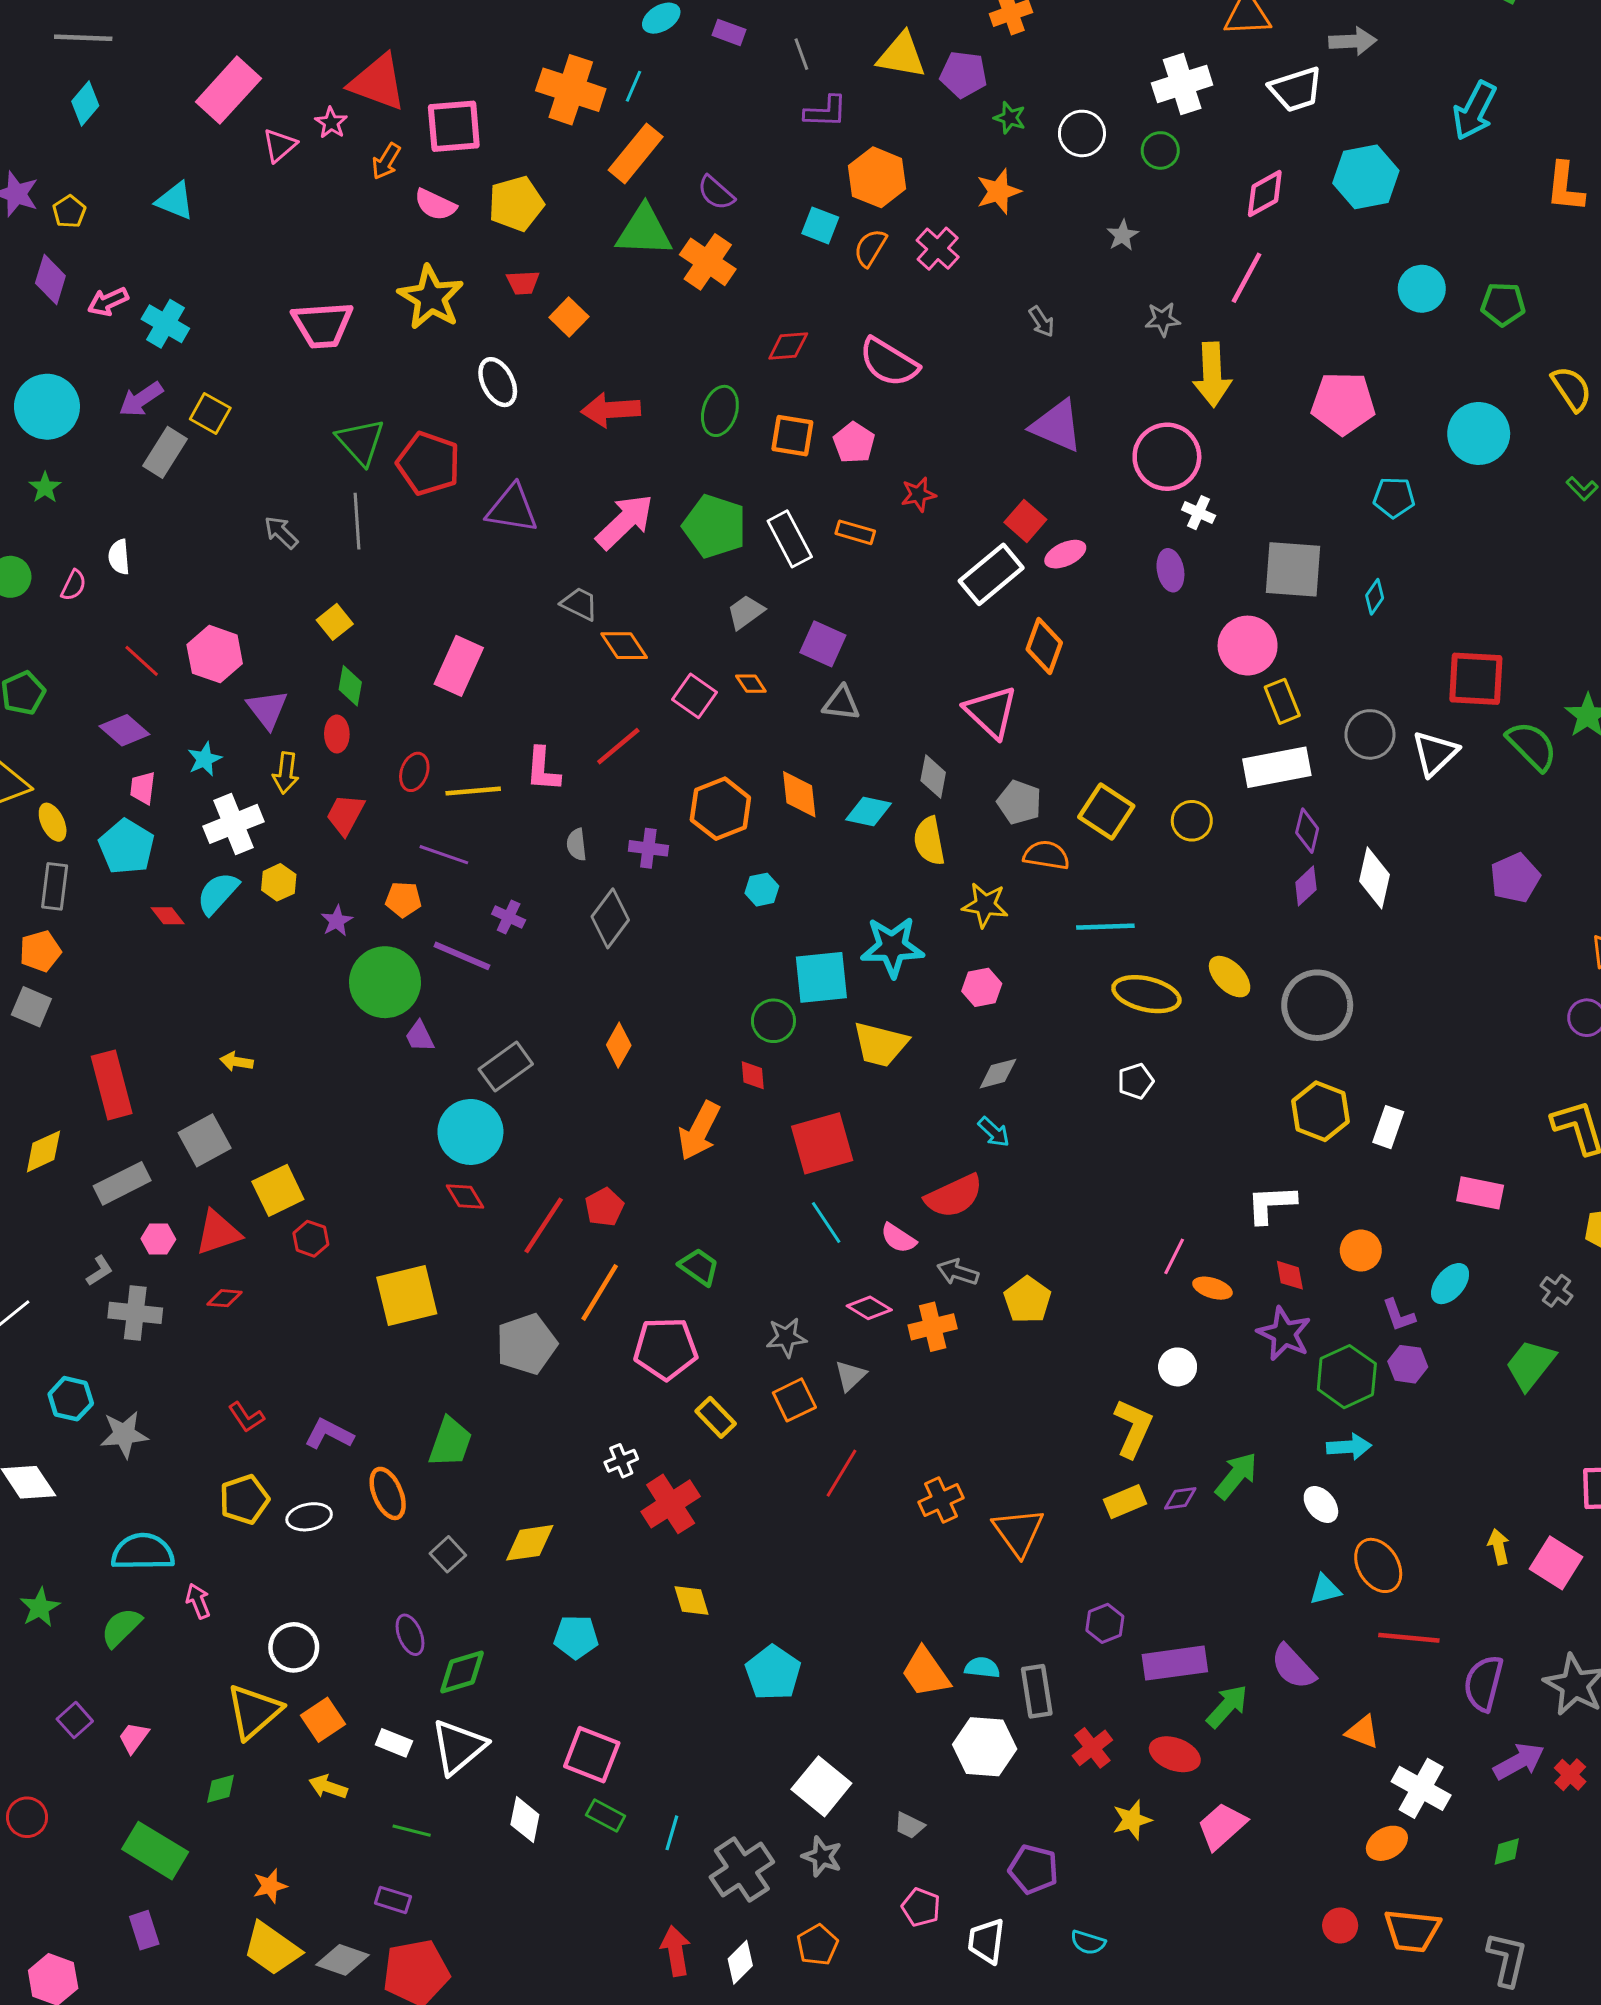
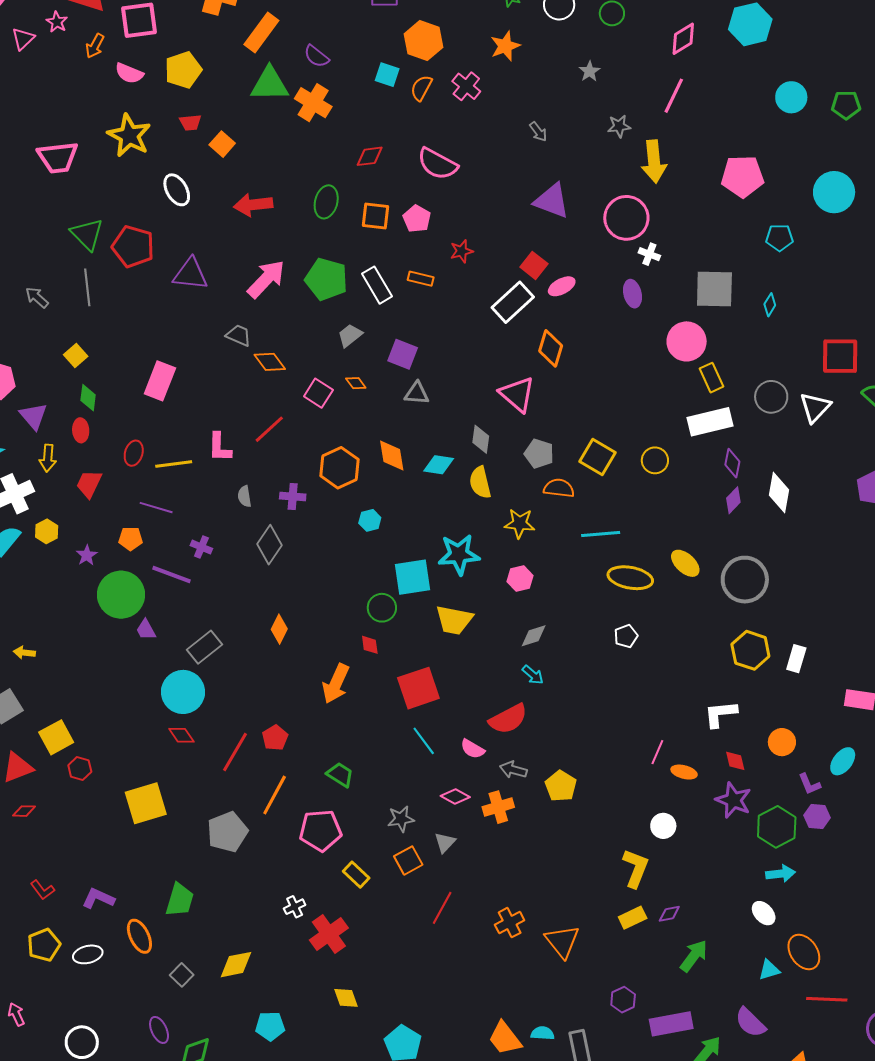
green arrow: (1236, 1476) -> (694, 956), moved

